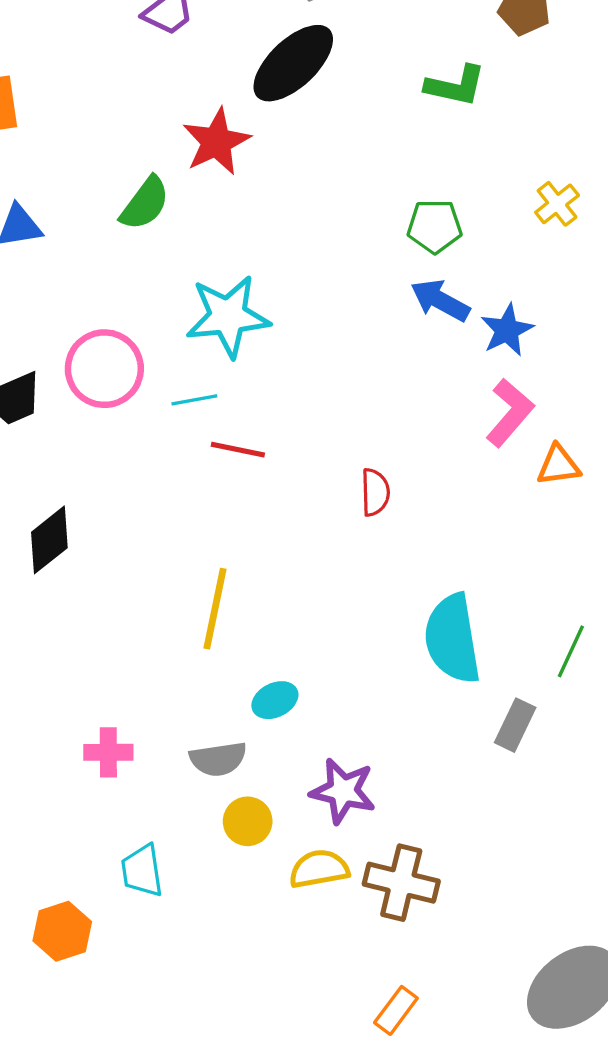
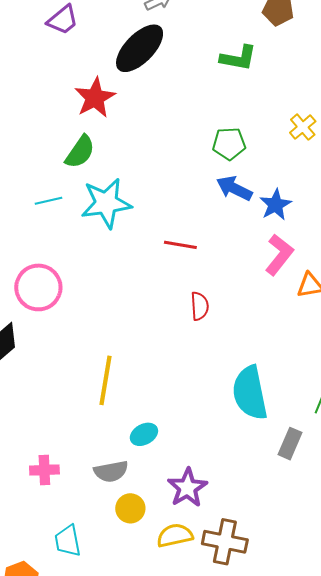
green semicircle: (145, 203) -> (80, 152), moved
pink circle: (104, 369) -> (38, 287), moved
cyan line: (194, 400) -> (48, 201), moved
red line: (238, 450) -> (180, 245), moved
purple star: (343, 791) -> (187, 488), turned 30

